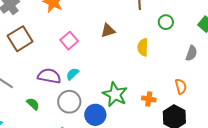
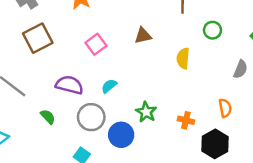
cyan semicircle: (72, 74) -> (109, 86), moved
green star: (115, 94) -> (146, 112), size x0.7

